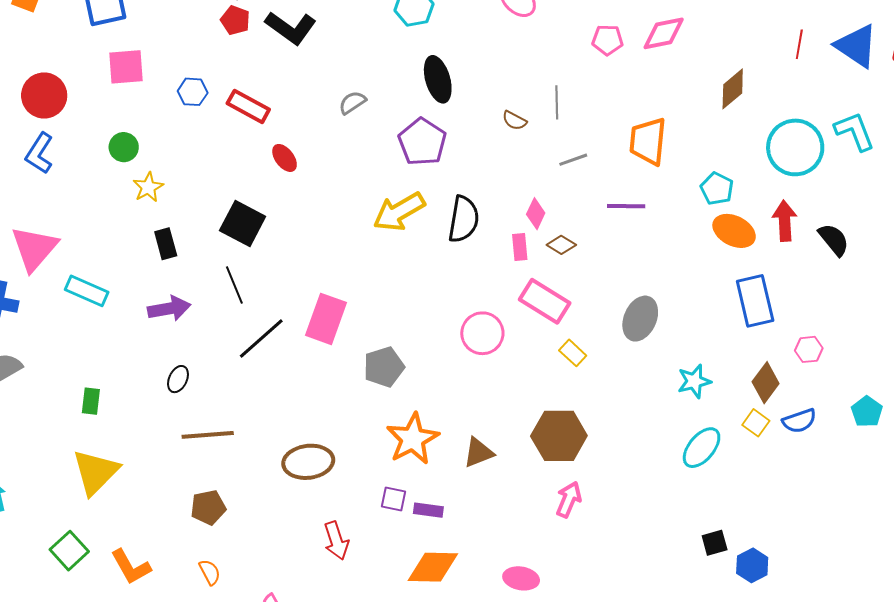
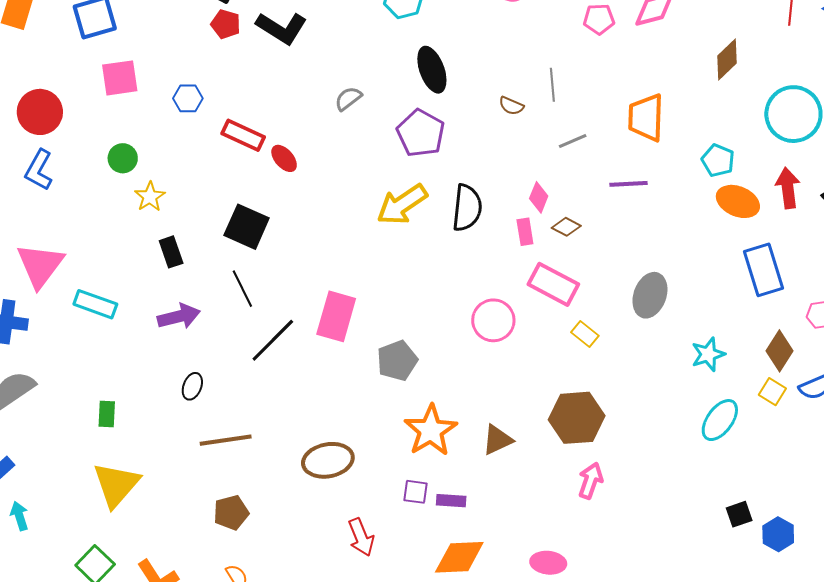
red rectangle: (248, 106) -> (243, 135), moved

